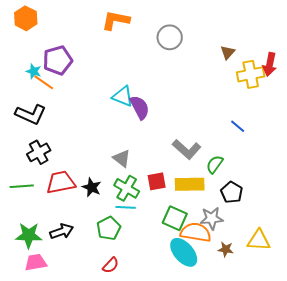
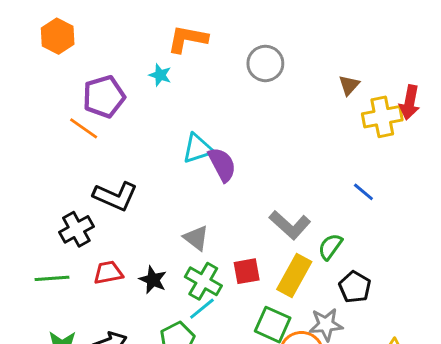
cyan star: (34, 71) -> (160, 75), moved
cyan triangle: (123, 96) -> (198, 149), turned -40
black L-shape: (31, 114) -> (115, 196), moved
red trapezoid: (61, 182) -> (108, 273), size x0.7
yellow rectangle: (190, 184) -> (294, 275), turned -60
cyan line: (126, 207) -> (202, 309), turned -42

